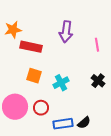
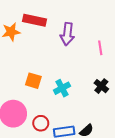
red rectangle: (31, 47) -> (34, 20), moved
red circle: (41, 108) -> (41, 123), moved

